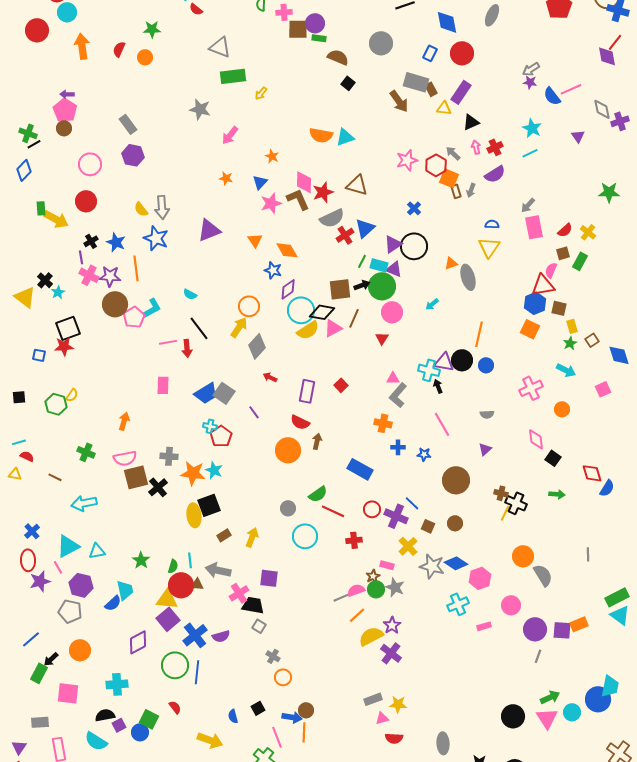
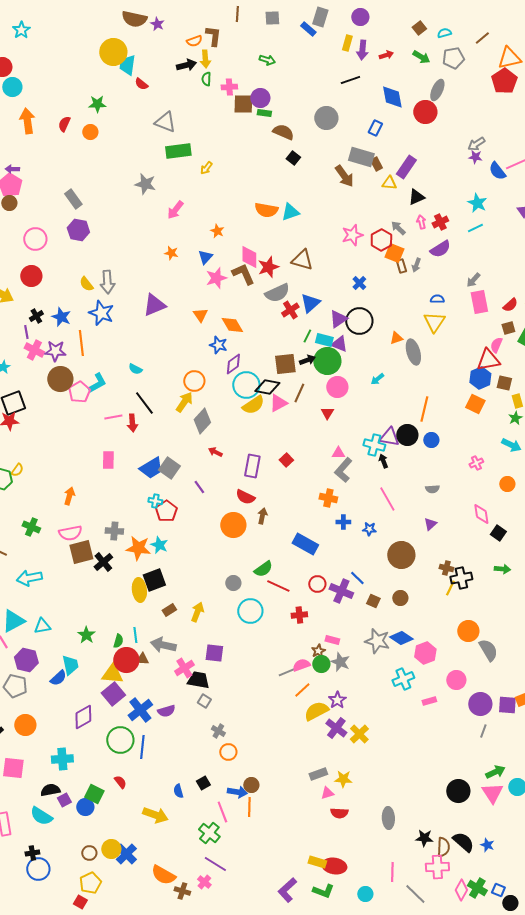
red circle: (462, 53) -> (425, 112), moved
pink cross: (531, 388) -> (476, 463), size x0.6
black cross: (516, 503) -> (461, 578), turned -35
yellow cross: (408, 546) -> (359, 734), moved

